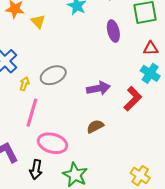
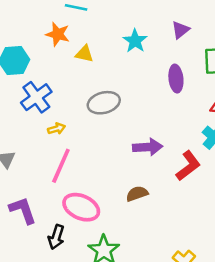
yellow triangle: (38, 21) -> (84, 54), turned -42
gray ellipse: (53, 75) -> (104, 103), moved
yellow arrow: (24, 84) -> (57, 129), turned 48

